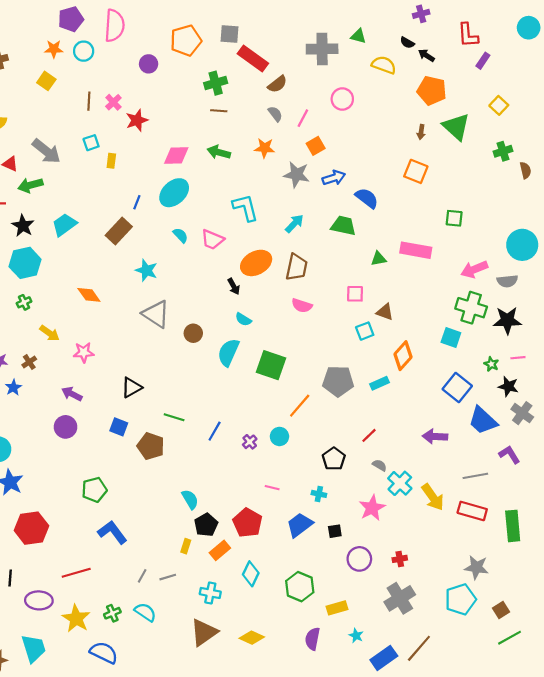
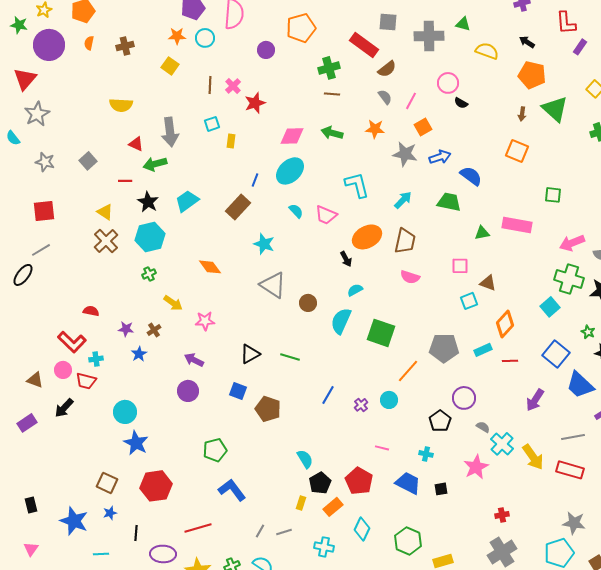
gray square: (229, 34) -> (388, 22), moved
black semicircle: (407, 43) -> (461, 103), moved
gray arrow: (46, 151) -> (170, 132), turned 44
cyan semicircle: (243, 319) -> (355, 290), turned 119
cyan square: (451, 337) -> (550, 307), turned 30
green line: (174, 417) -> (290, 357), moved
red line: (369, 435) -> (510, 361), moved, turned 42
purple arrow: (435, 436) -> (535, 400), turned -60
blue trapezoid: (300, 525) -> (408, 483), turned 64
purple circle: (359, 559) -> (464, 398), moved

